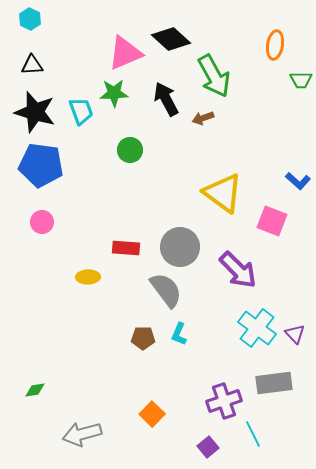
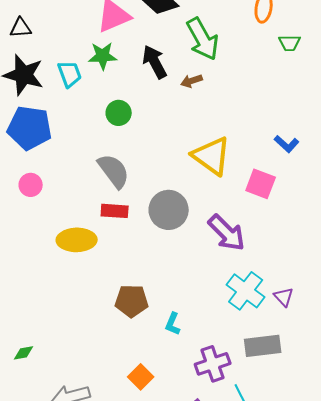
yellow ellipse: (88, 277) -> (77, 240), size x1.6
gray semicircle: (166, 290) -> (114, 171), moved
cyan L-shape: (179, 334) -> (173, 324), moved
brown pentagon: (143, 338) -> (132, 301), size x1.4

